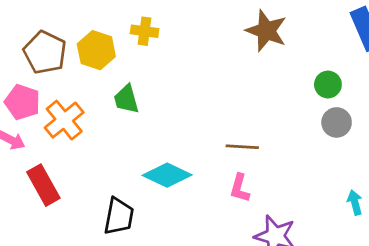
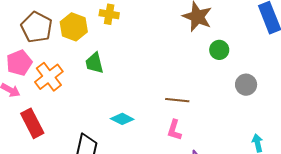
green circle: (328, 85) -> (219, 50), moved
pink pentagon: (22, 102) -> (19, 63), turned 30
cyan diamond: (167, 175) -> (122, 119), size x0.7

